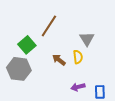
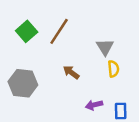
green square: (27, 45) -> (27, 31), moved
yellow semicircle: (78, 57) -> (113, 69), moved

